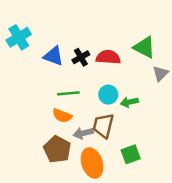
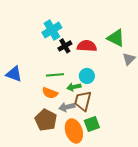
cyan cross: (19, 37) -> (52, 30), moved
blue triangle: (54, 56) -> (14, 74), moved
green arrow: (129, 102) -> (74, 87), moved
green square: (131, 154) -> (92, 124), moved

